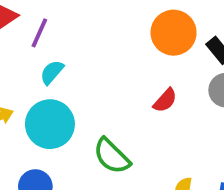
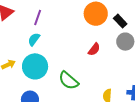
purple line: (39, 33) -> (38, 18), moved

